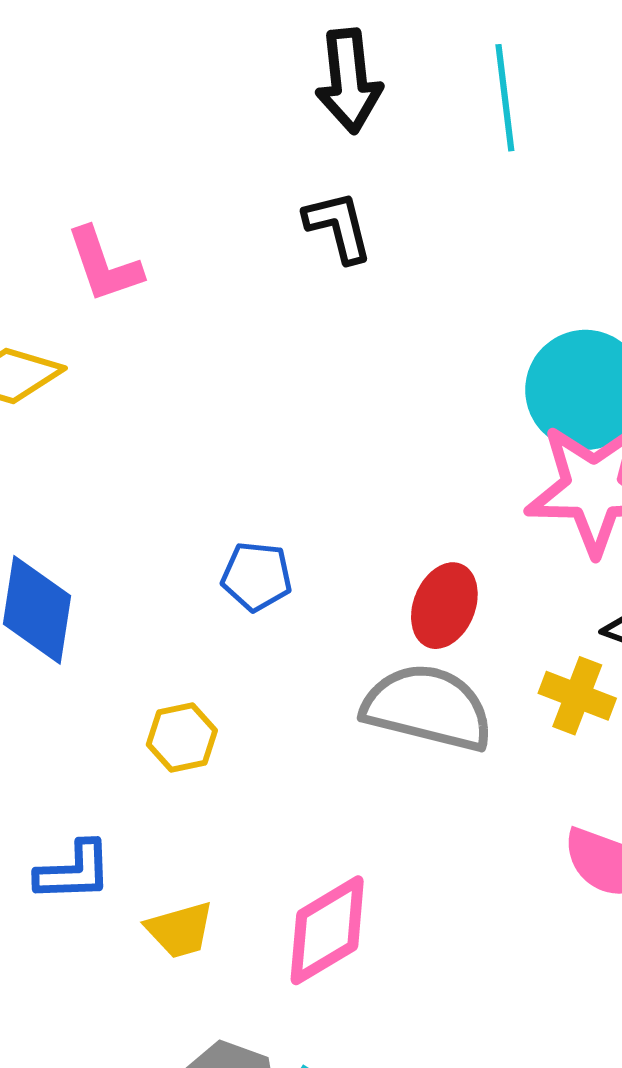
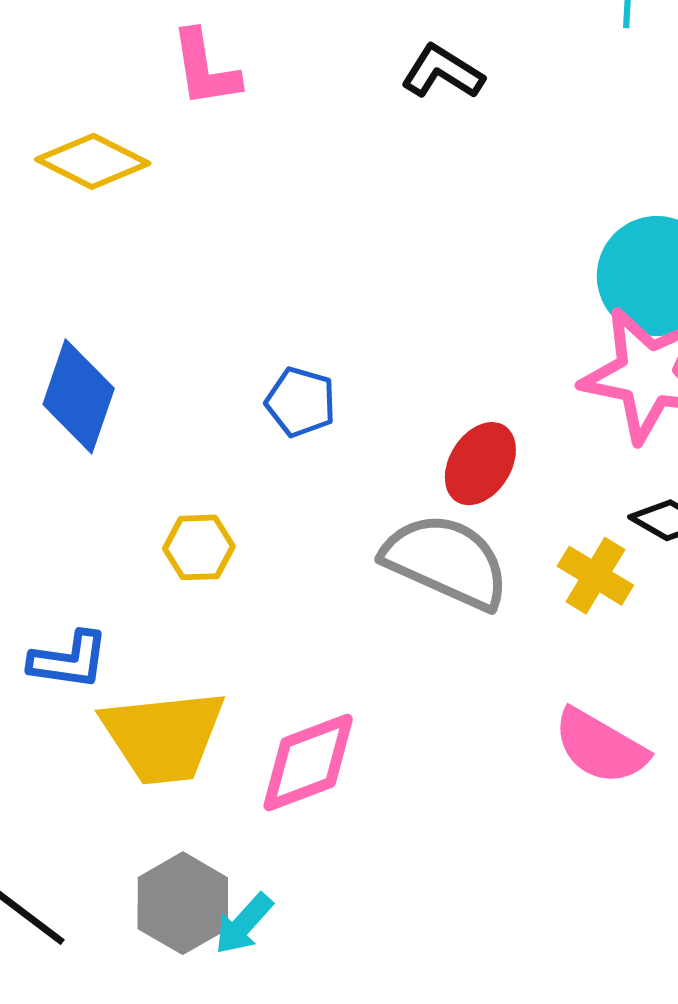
black L-shape: (338, 227) -> (443, 72), turned -54
yellow trapezoid: (180, 930) -> (163, 736), size x1.8

